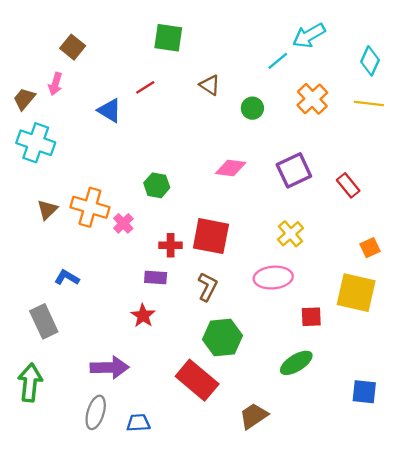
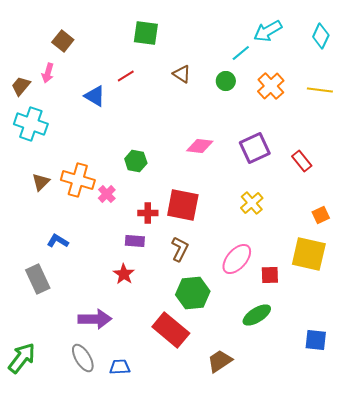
cyan diamond: (370, 61) -> (321, 36), moved
green circle: (252, 108) -> (226, 81), moved
pink ellipse: (273, 278) -> (237, 259), moved, turned -44
green arrow: (30, 382) -> (22, 358), moved, turned 32
gray ellipse: (96, 412) -> (83, 358), turned -48

